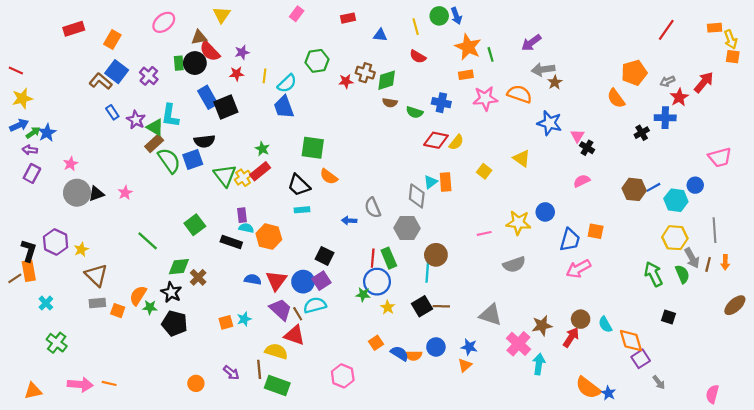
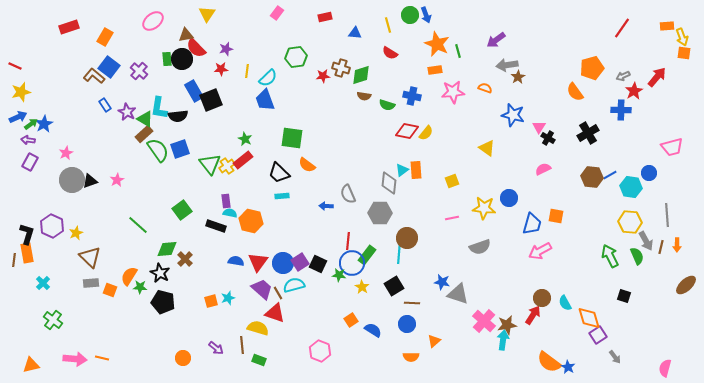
orange semicircle: (520, 94) -> (485, 88), size x0.6
black cross: (642, 133) -> (588, 133), moved, size x1.5
black semicircle: (204, 141) -> (178, 116), moved
yellow square: (484, 171) -> (452, 181), moved, turned 32
black square: (324, 256) -> (318, 264), moved
green rectangle: (389, 258) -> (367, 255), moved, turned 60
brown line: (15, 278) -> (14, 260), turned -48
brown line: (441, 306) -> (412, 303), moved
brown star: (542, 326) -> (507, 325), moved
blue star: (469, 347) -> (442, 282), moved
orange semicircle: (413, 356) -> (411, 357), moved
green rectangle: (277, 386) -> (259, 360), size x0.6

